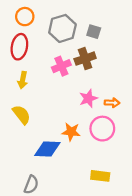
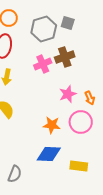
gray square: (94, 32) -> (68, 23), moved
orange arrow: (112, 103) -> (90, 98), turned 64
blue diamond: (47, 149) -> (49, 154), moved

